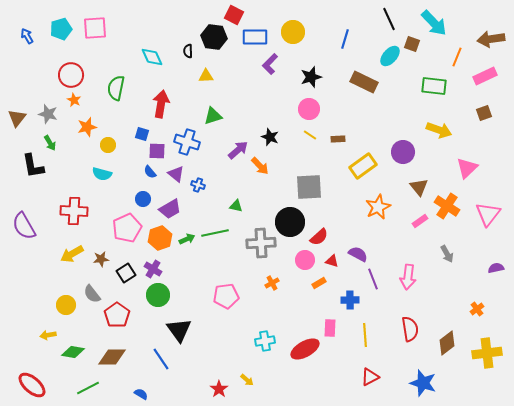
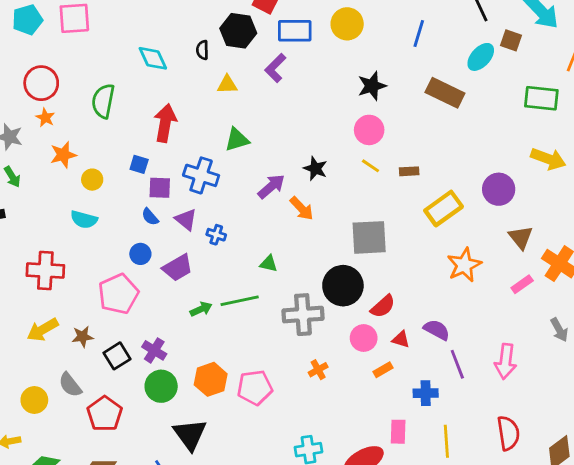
purple L-shape: (270, 64) -> (275, 68), moved
orange hexagon: (160, 238) -> (211, 379), moved

